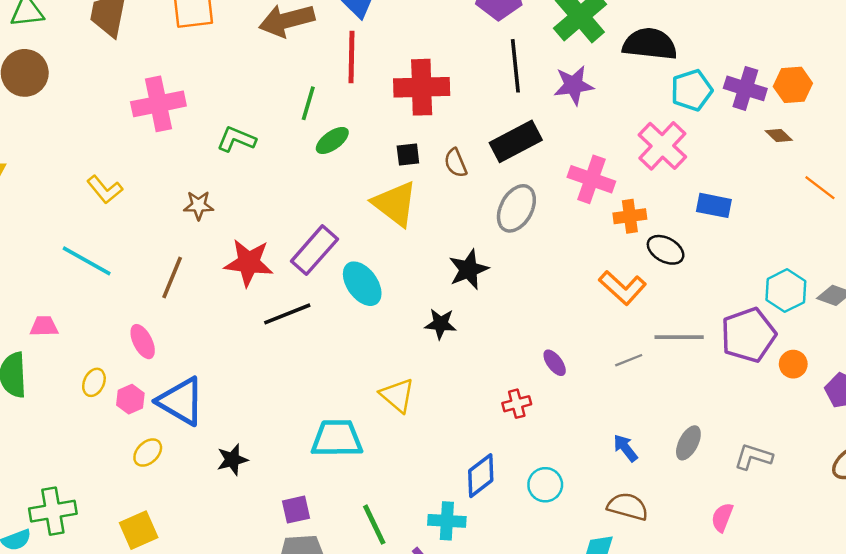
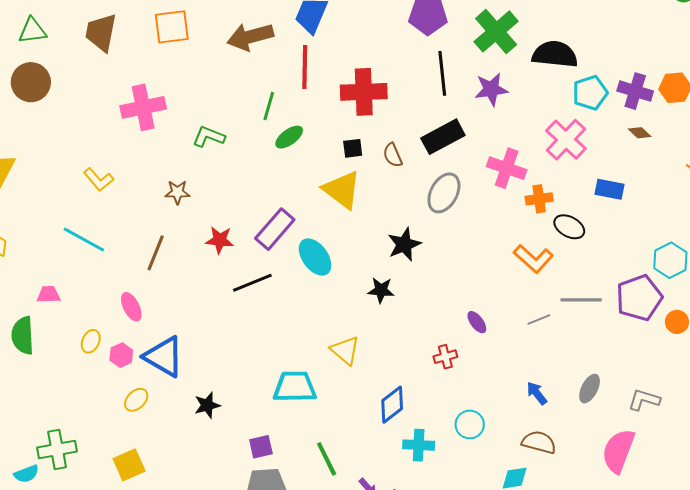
brown diamond: (779, 135) -> (640, 133), moved
red star: (249, 263) -> (220, 240), size x0.7
blue diamond: (481, 476) -> (392, 405), moved
pink semicircle: (722, 517) -> (618, 451), size x1.8
cyan cross: (447, 521) -> (419, 445), moved

